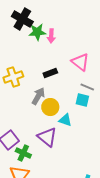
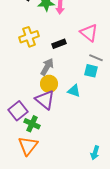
yellow cross: (13, 77) -> (29, 37), moved
yellow circle: (50, 107) -> (49, 84), moved
purple triangle: (47, 137) -> (45, 100), moved

